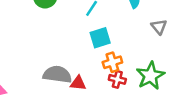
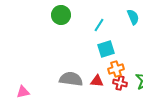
red triangle: (78, 83) -> (97, 81), moved

